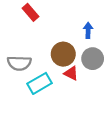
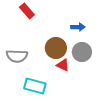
blue arrow: (88, 30) -> (78, 27), turned 88
cyan rectangle: (40, 83) -> (35, 86), moved, turned 45

